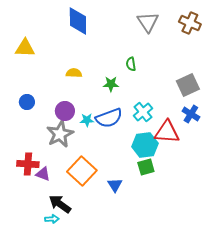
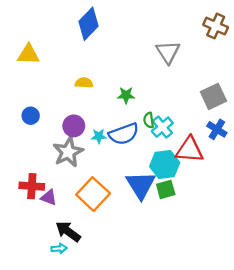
blue diamond: (78, 21) -> (89, 24), turned 44
gray triangle: (148, 22) -> (168, 52), moved
green semicircle: (131, 64) -> (149, 120), moved
blue triangle: (115, 185) -> (141, 185), moved, size x1.8

